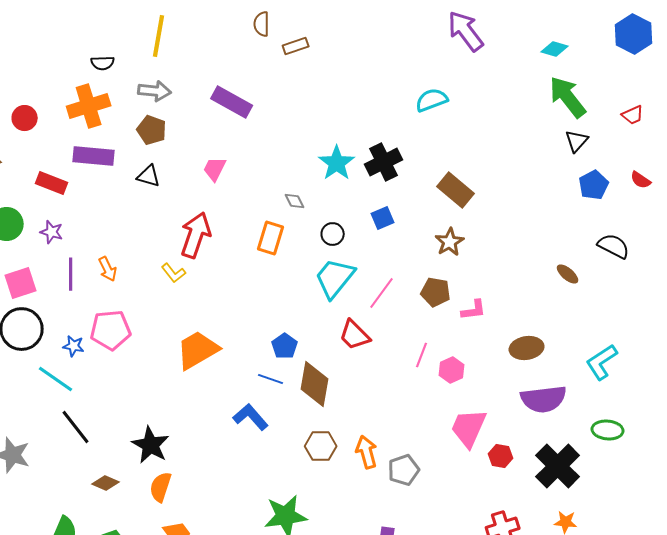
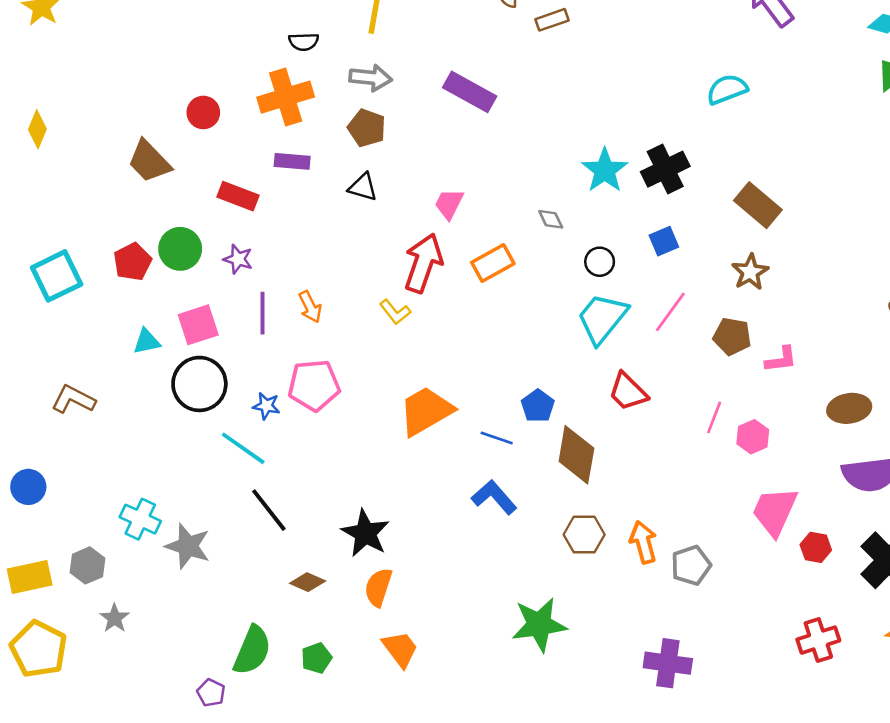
purple rectangle: (94, 156) -> (292, 161), size x0.7
pink trapezoid: (215, 169) -> (449, 204), moved
orange rectangle: (271, 238) -> (493, 263), moved, turned 44
pink line: (382, 293) -> (670, 312), moved
blue line: (271, 379) -> (497, 438), moved

